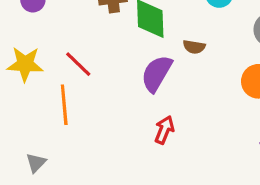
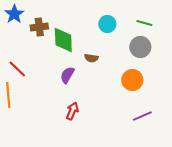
purple semicircle: (157, 73) -> (67, 75), size x0.7

